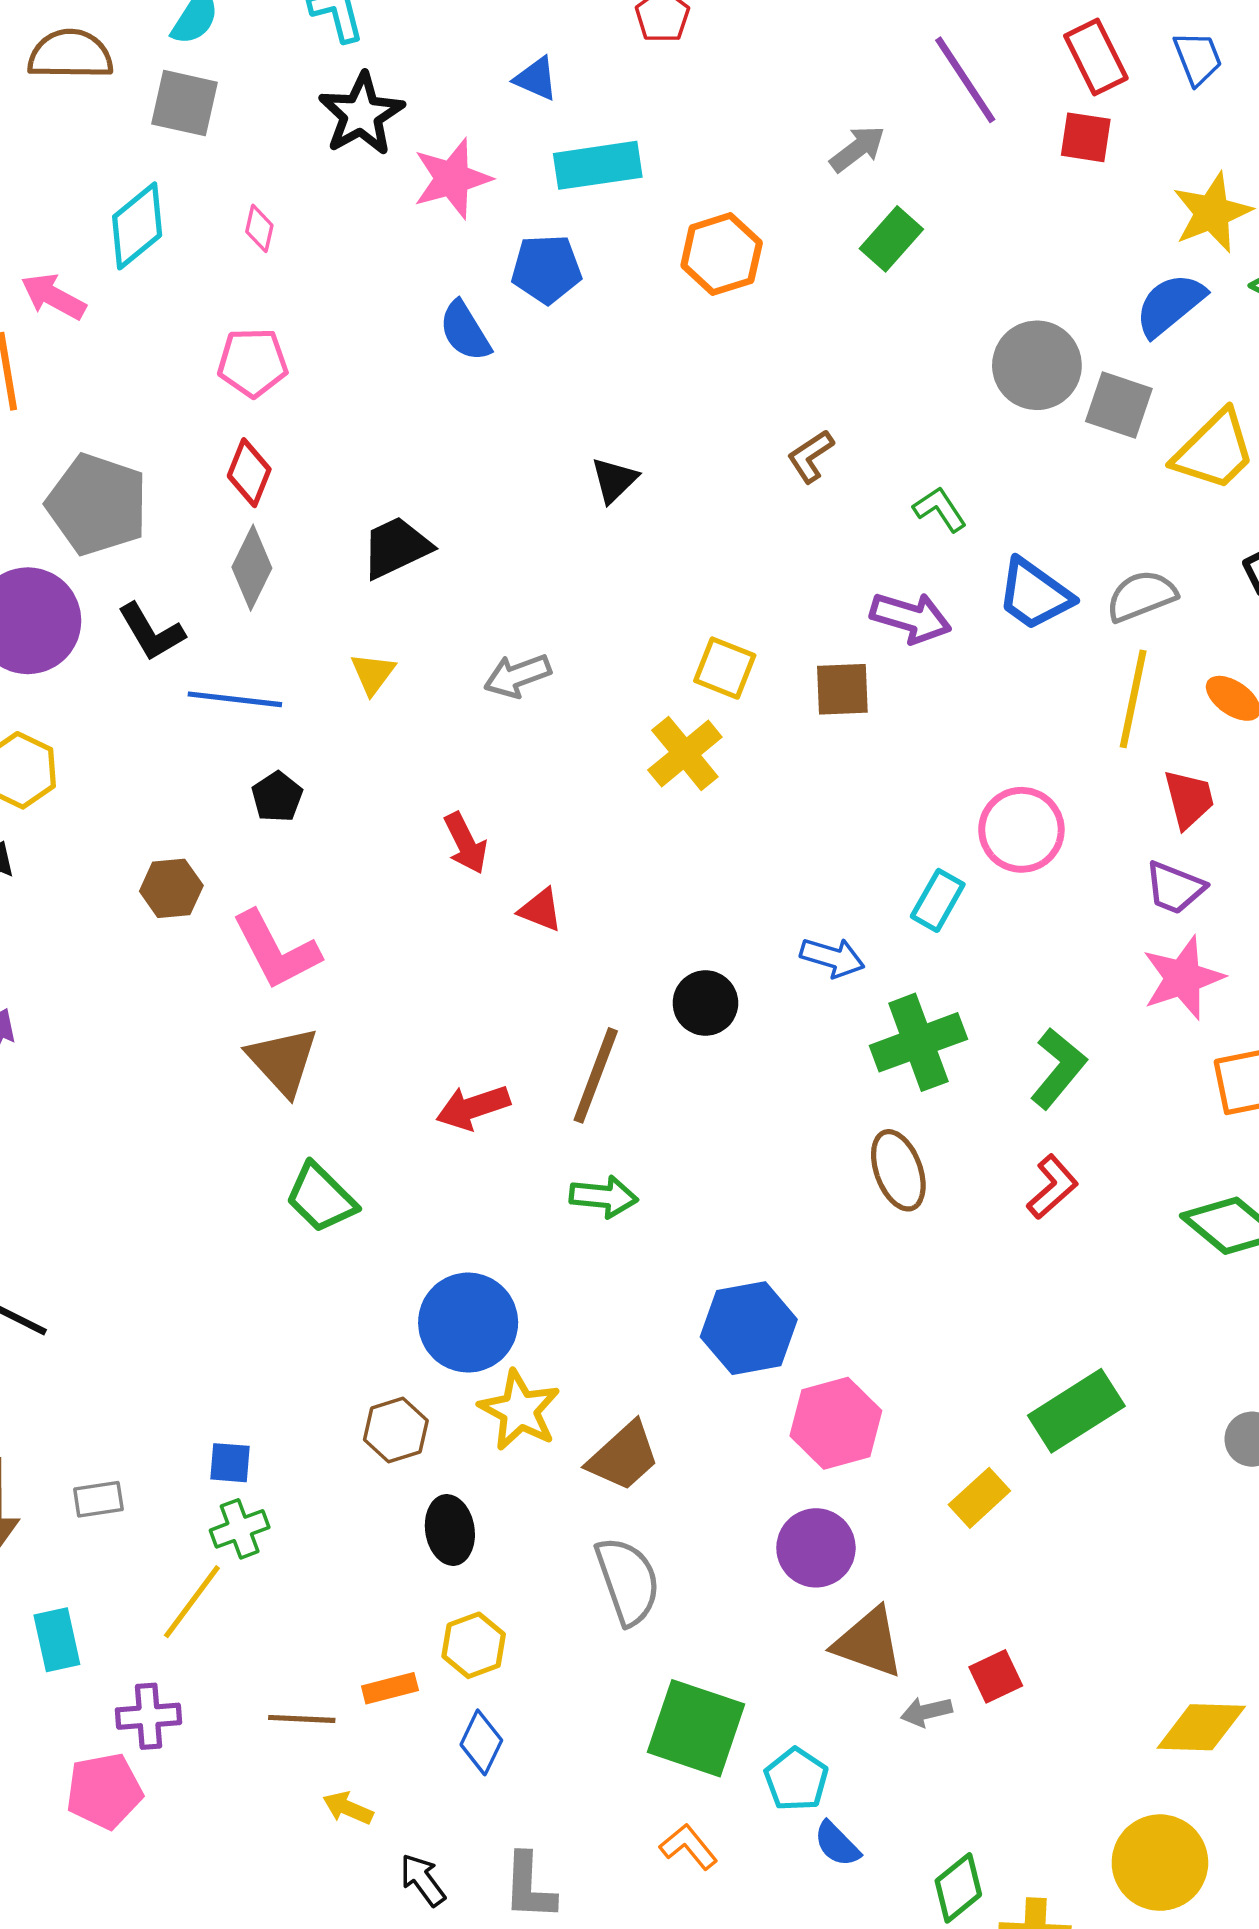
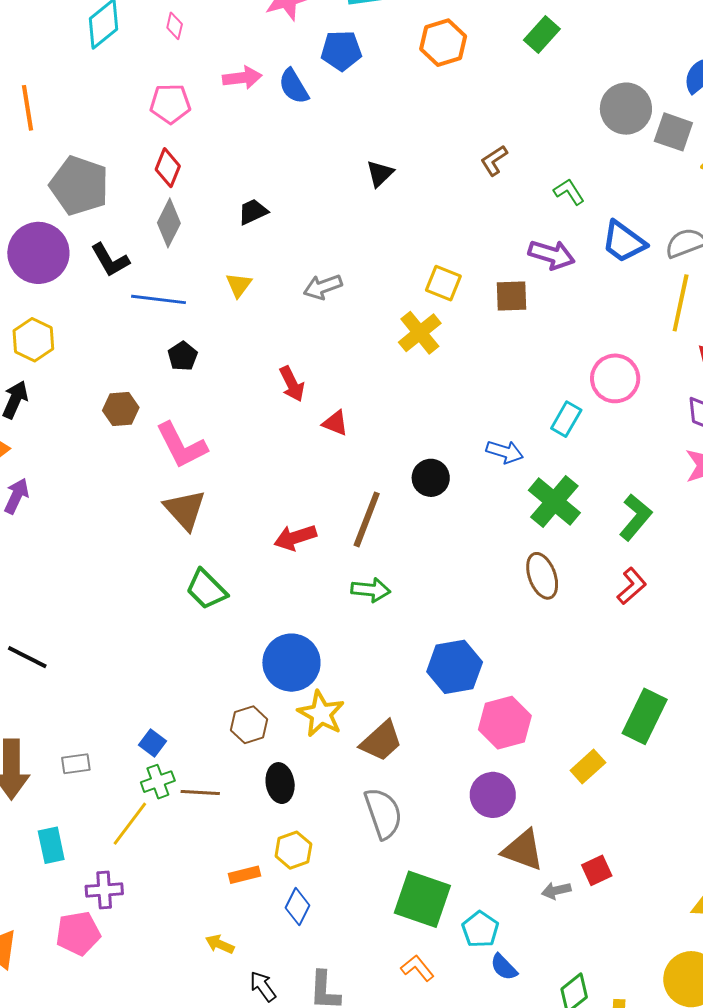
pink arrow: (53, 297) -> (242, 78), moved, turned 144
black trapezoid: (396, 547) -> (253, 212), size x0.7
green cross: (918, 1042) -> (554, 501), turned -30
green rectangle: (1076, 1411) -> (645, 716), turned -32
blue square: (230, 1463) -> (153, 743), turned 32
brown line: (302, 1719) -> (200, 792), moved

